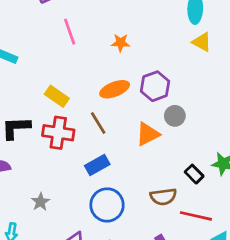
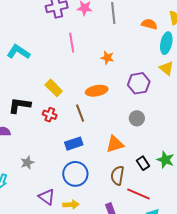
purple hexagon: (155, 86) -> (139, 83), moved
red cross: (58, 133) -> (50, 115), size x0.6
orange triangle: (148, 134) -> (115, 144), moved
brown semicircle: (163, 197) -> (117, 176), turned 96

